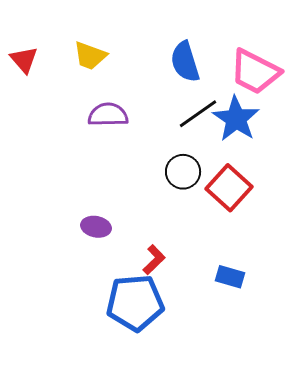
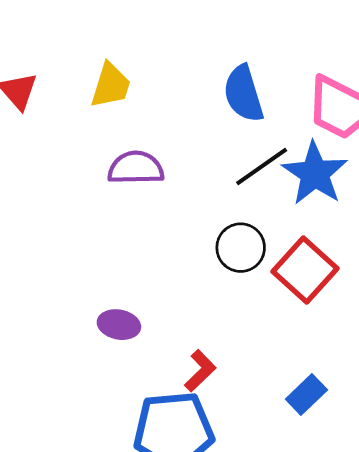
yellow trapezoid: (90, 56) -> (111, 85), turned -93
blue rectangle: (230, 277) -> (306, 395), turned -60

